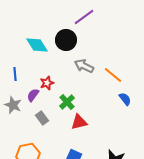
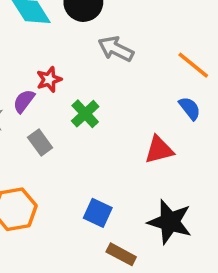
orange line: (113, 75) -> (193, 65), moved
red triangle: (79, 122) -> (159, 150), moved

